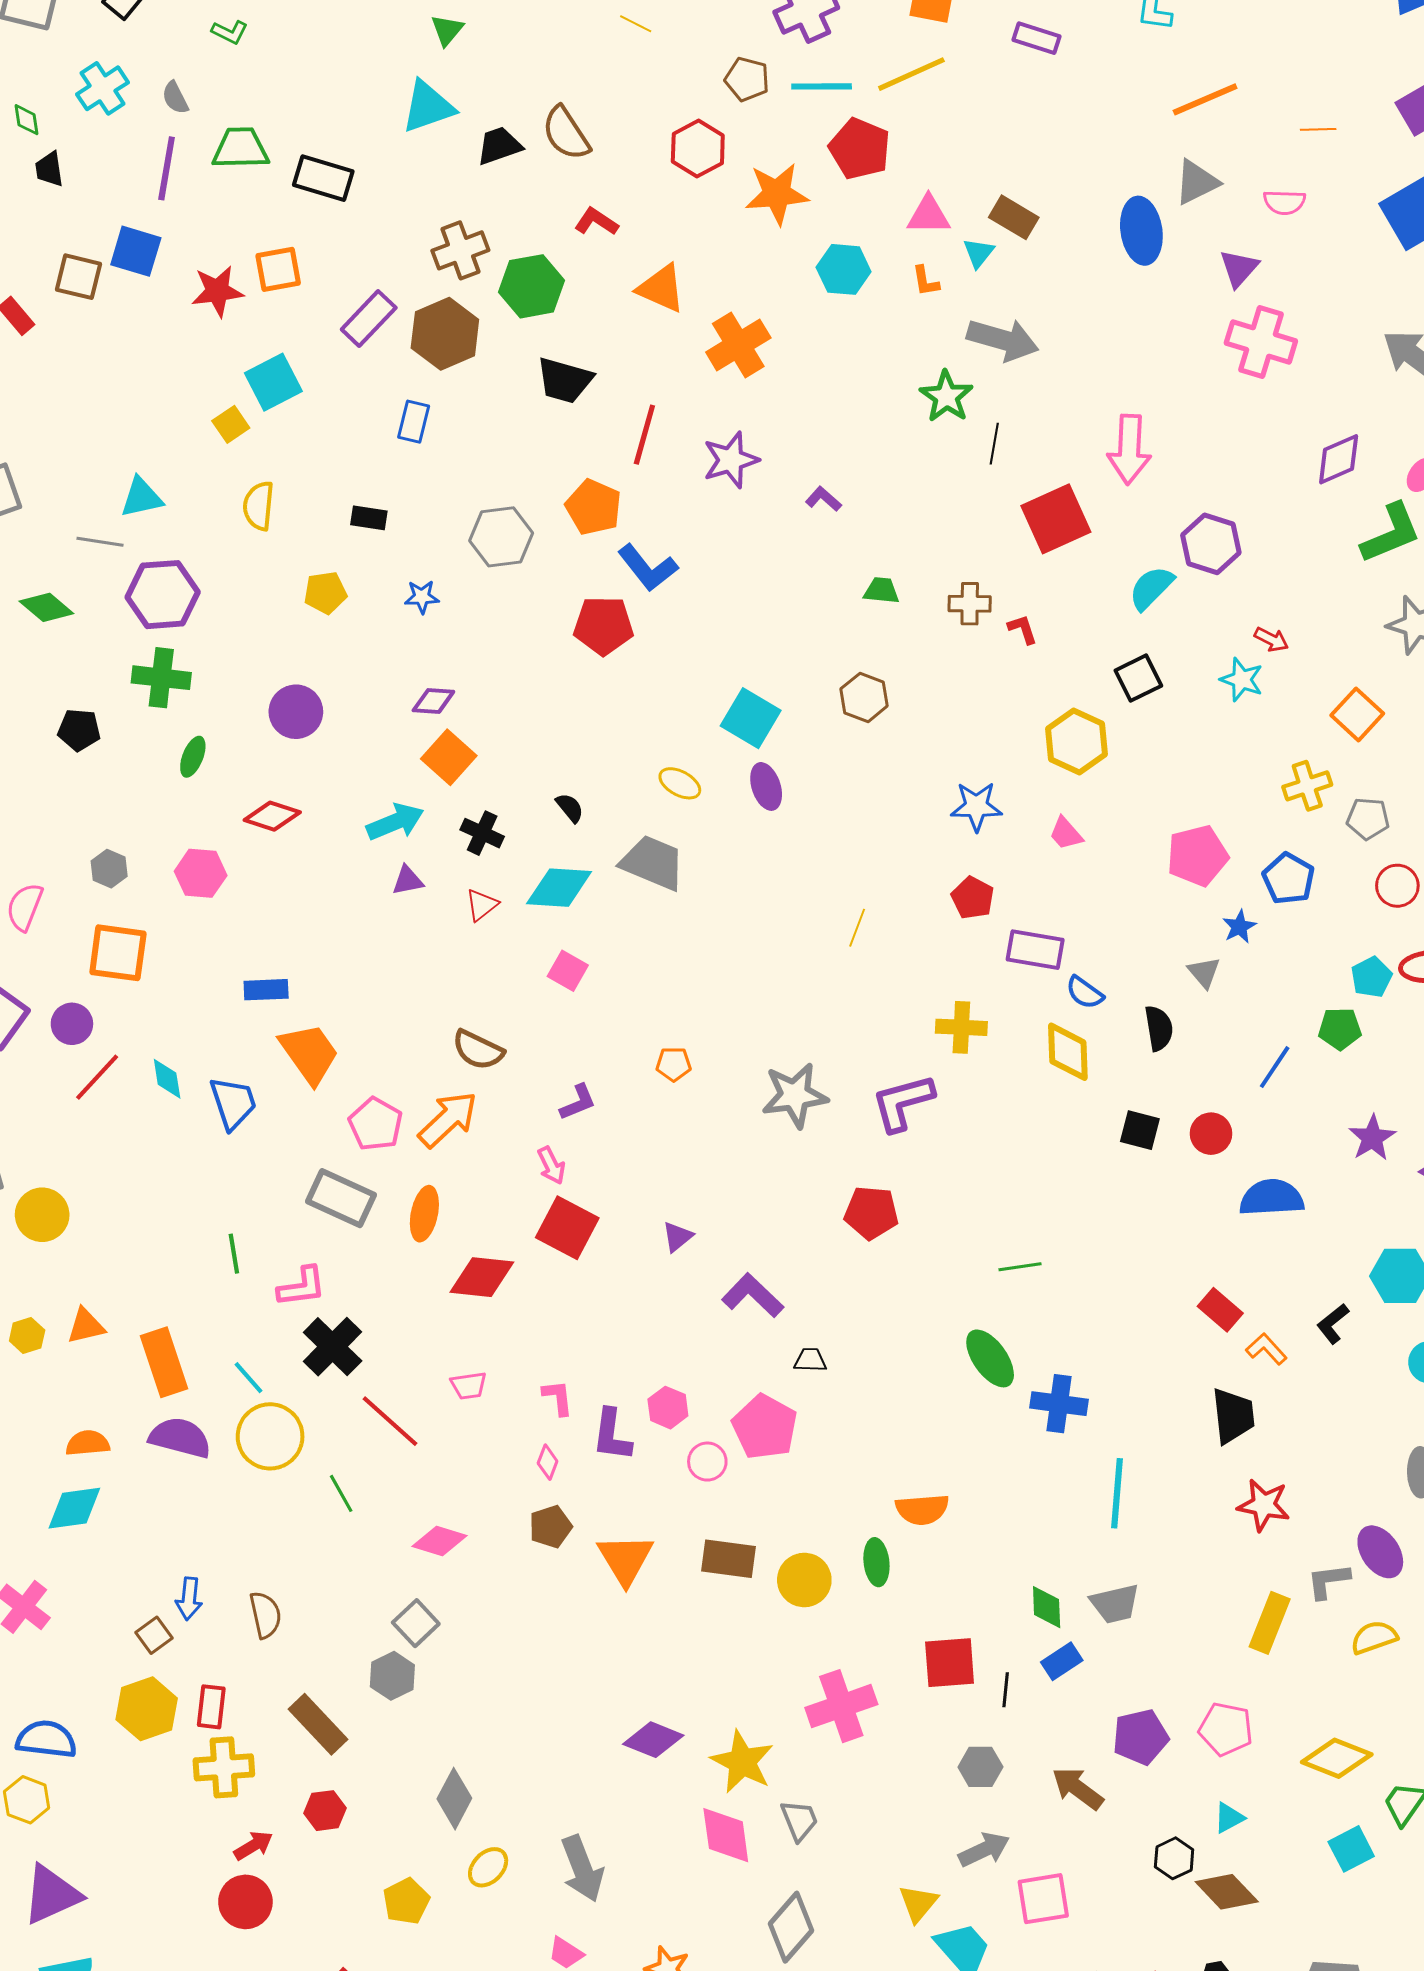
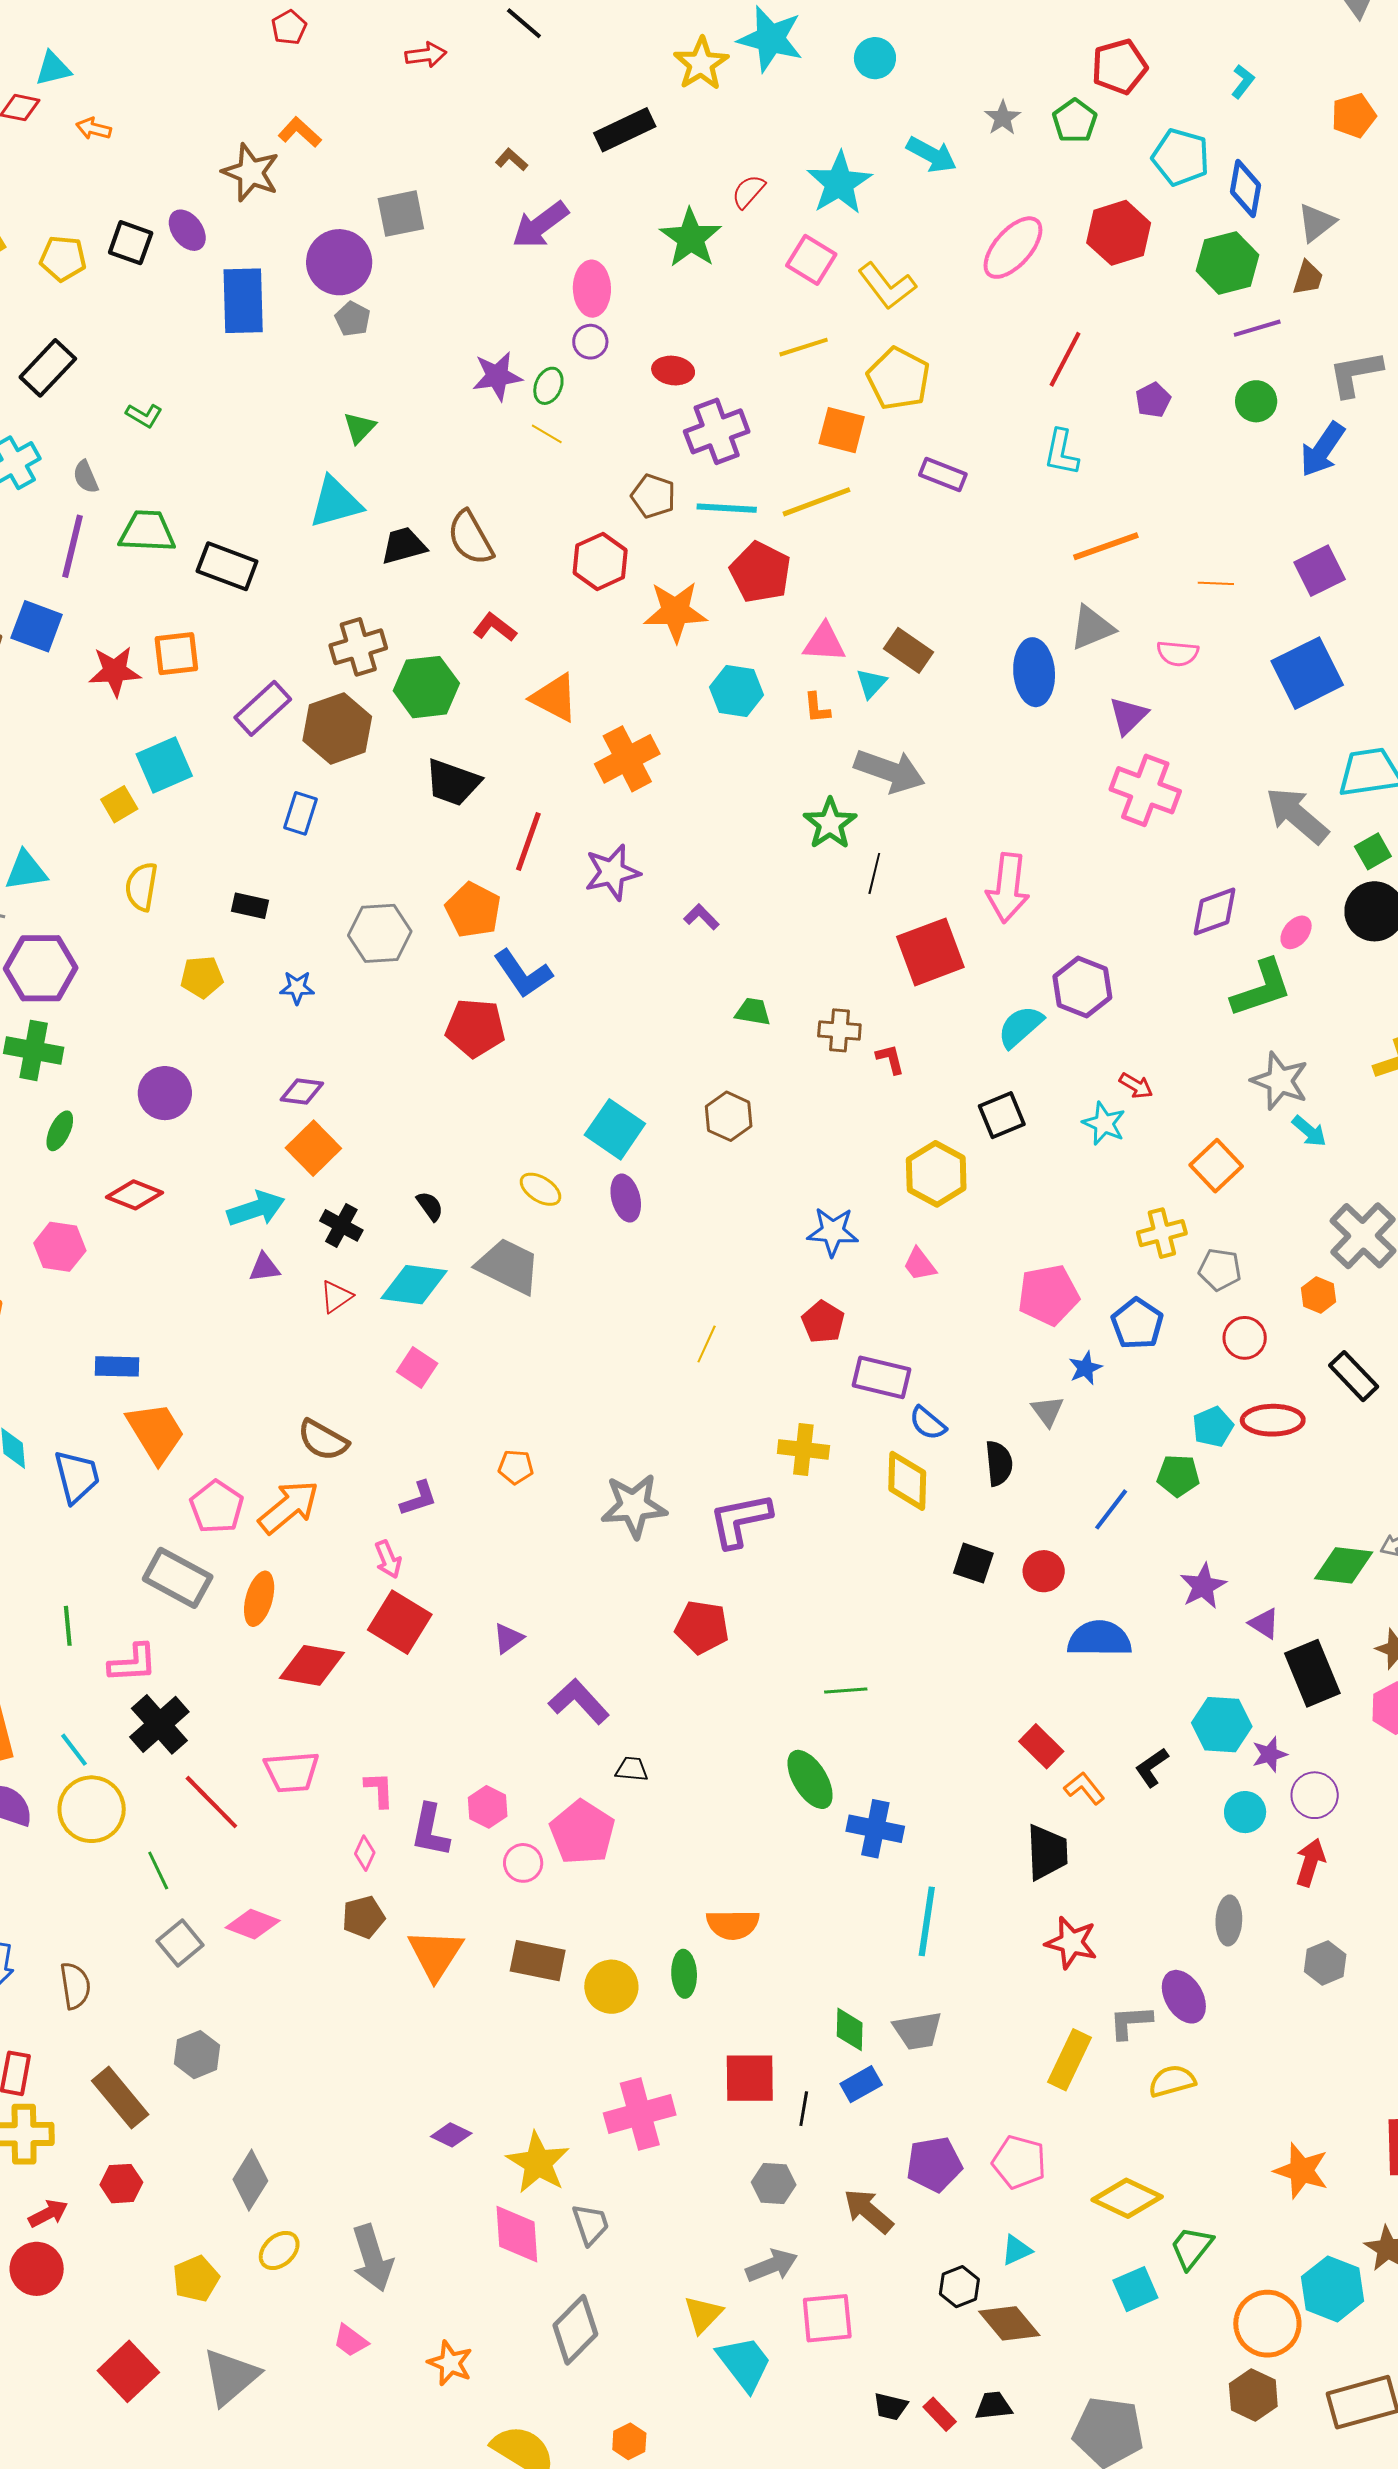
pink trapezoid: (469, 1386) -> (292, 1772), size x1.5
gray square: (416, 1623) -> (180, 1943), moved
purple diamond: (653, 1740) -> (451, 2135), size x0.7

